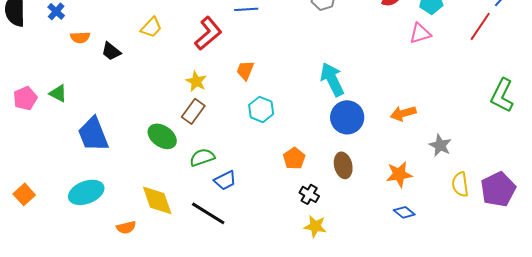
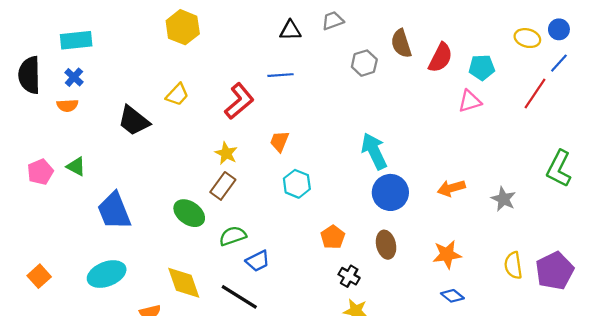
orange semicircle: (80, 37) -> (67, 105), moved
black trapezoid: (111, 51) -> (134, 121), size x1.5
gray star: (440, 145) -> (503, 199), moved

